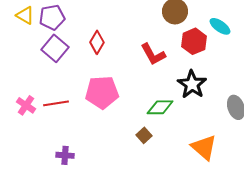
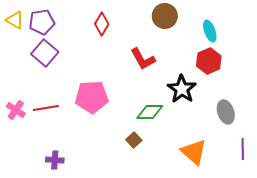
cyan ellipse: (220, 26) -> (210, 31), turned 35
red hexagon: (194, 41) -> (209, 61), moved
red diamond: (97, 42) -> (102, 24), moved

